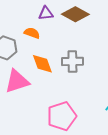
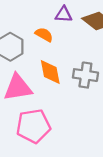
pink pentagon: (62, 116) -> (33, 126), moved

